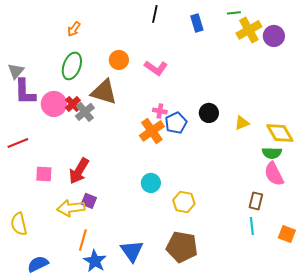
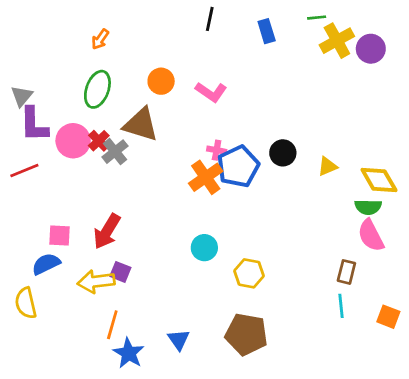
blue pentagon: (176, 123) -> (238, 166), size x1.4
red line: (18, 143) -> (24, 171), moved
blue triangle: (132, 251) -> (179, 340), size x0.7
blue semicircle: (38, 264) -> (46, 264), moved

